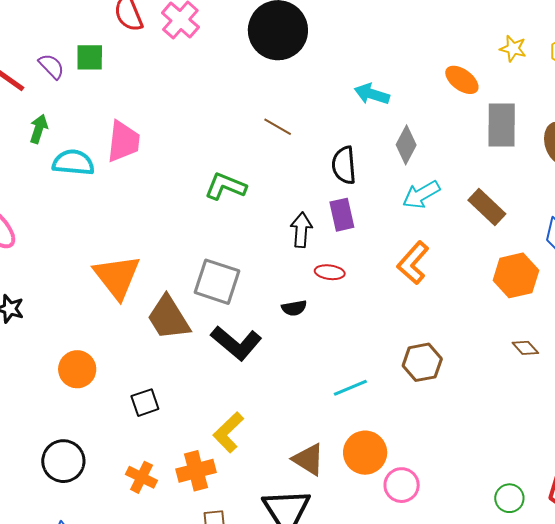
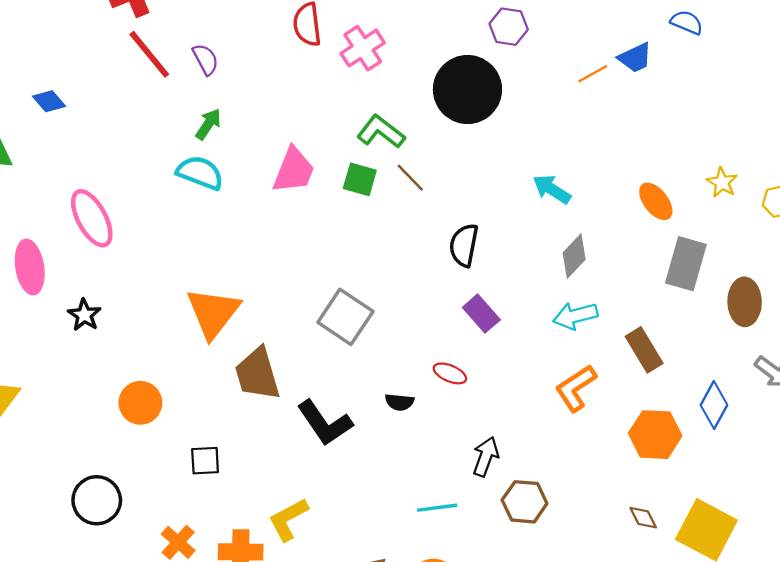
green square: (90, 57) -> (360, 179), moved
brown line: (278, 127) -> (410, 178), moved
green arrow: (39, 129) -> (208, 124), moved
pink trapezoid: (123, 141) -> (294, 170), moved
black semicircle: (344, 165) -> (464, 245), moved
green L-shape: (225, 186) -> (381, 132), moved
purple rectangle: (342, 215) -> (481, 314), turned -44
black arrow: (301, 230) -> (486, 457), moved
orange L-shape: (413, 263) -> (576, 388), moved
gray square: (217, 282) -> (345, 317), moved

